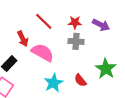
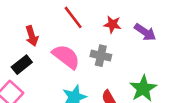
red arrow: (23, 39) -> (32, 36), moved
gray cross: (76, 41) -> (101, 56), moved

